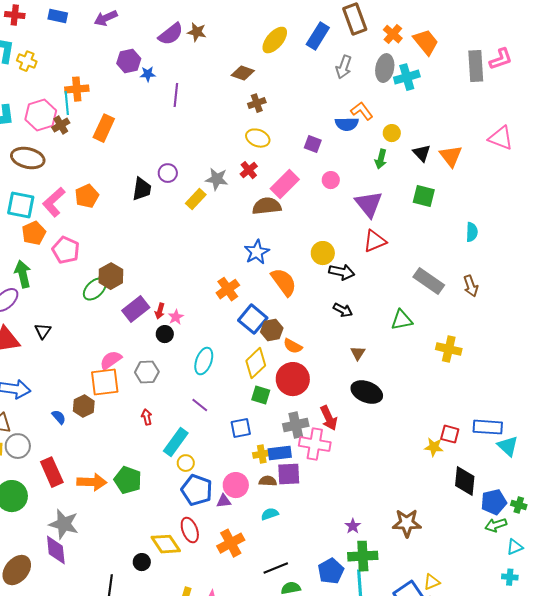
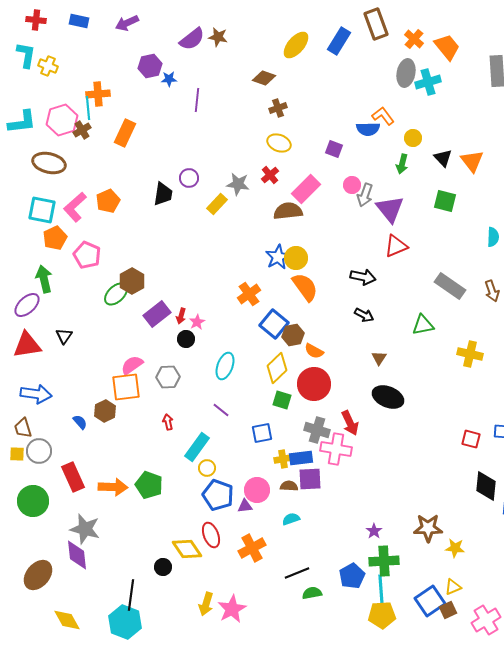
gray arrow: (344, 67) -> (365, 195), moved
yellow circle: (323, 253) -> (296, 258), moved
gray cross: (296, 425) -> (317, 430), turned 30
yellow star: (434, 447) -> (455, 548), moved

